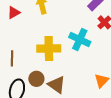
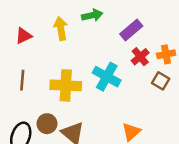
brown line: (12, 58) -> (22, 80), moved

